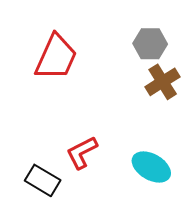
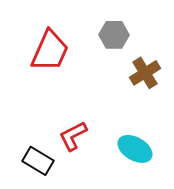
gray hexagon: (150, 44) -> (114, 35), moved

